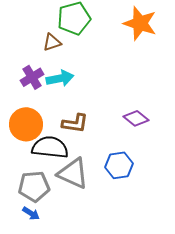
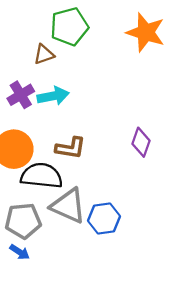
purple diamond: (136, 118) -> (141, 142), turned 70
blue hexagon: (119, 165) -> (104, 218), moved

